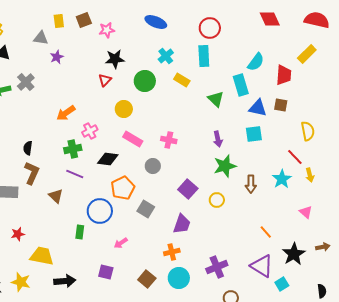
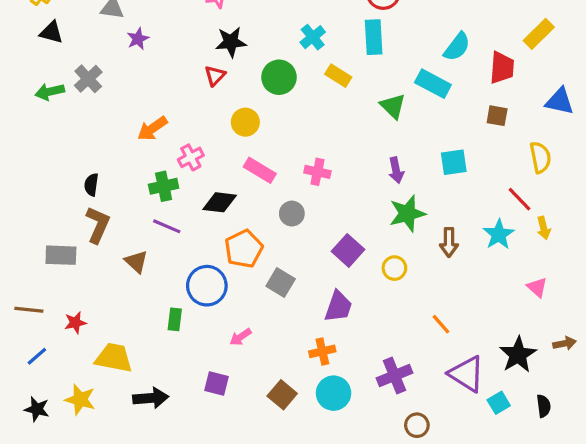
cyan rectangle: (241, 85) -> (433, 84), turned -45
blue triangle: (258, 108) -> (560, 101), moved
orange line: (266, 232) -> (441, 324), moved
black semicircle: (322, 291) -> (544, 406), moved

